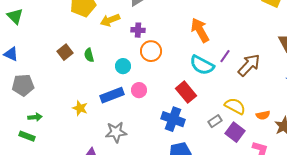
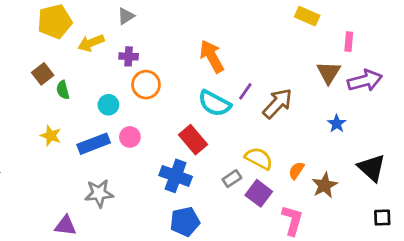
brown square: (65, 52) -> (43, 74), moved
yellow star: (80, 108) -> (51, 136), moved
orange semicircle: (263, 115) -> (296, 171), turned 136

